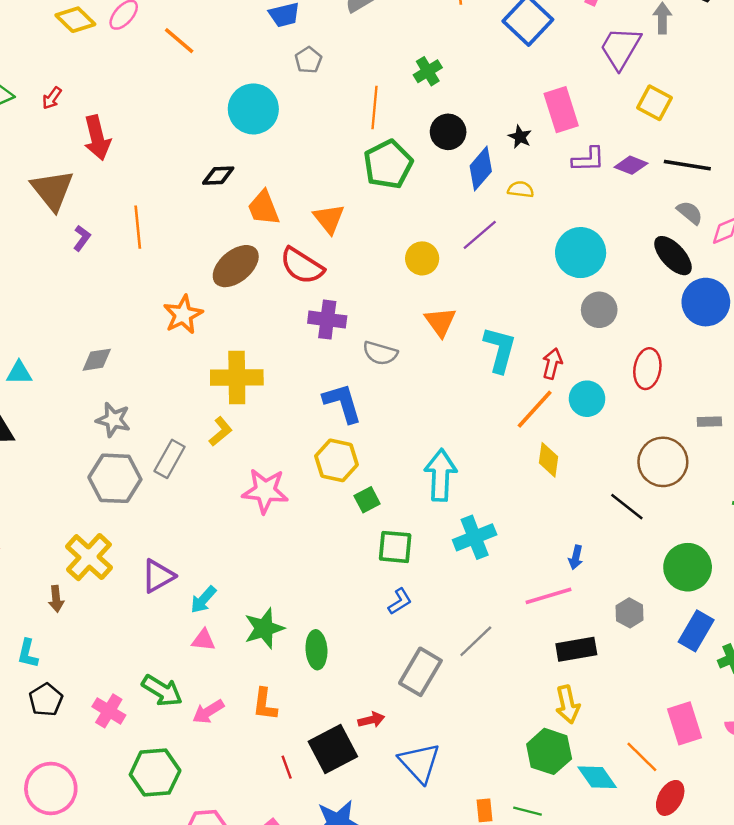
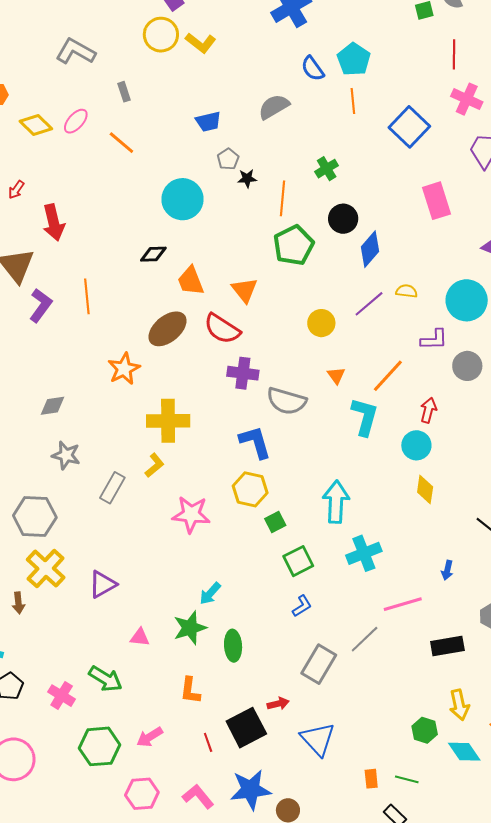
black star: (520, 137) -> (247, 178), moved, turned -30
purple L-shape: (588, 159) -> (434, 340), moved
yellow semicircle: (521, 189) -> (407, 291), moved
purple L-shape: (82, 238) -> (41, 305), size x1.6
cyan circle: (581, 253) -> (467, 300), moved
orange triangle: (440, 322) -> (336, 375), size x0.7
cyan L-shape: (500, 350) -> (365, 417), moved
gray semicircle: (380, 353) -> (286, 401), size x1.4
cyan circle: (587, 399) -> (416, 445), moved
orange line: (535, 409) -> (388, 376), moved
gray hexagon: (115, 478) -> (35, 517), moved
green square: (395, 547) -> (298, 561), turned -32
pink line: (549, 596) -> (403, 604), moved
cyan arrow: (203, 600) -> (210, 593), moved
yellow arrow: (568, 705) -> (459, 705), moved
pink arrow: (208, 712) -> (150, 737), moved
green hexagon: (549, 751) -> (425, 730), size x0.7

